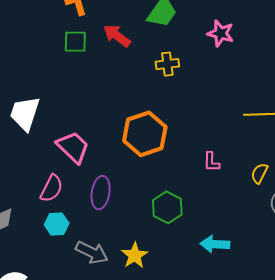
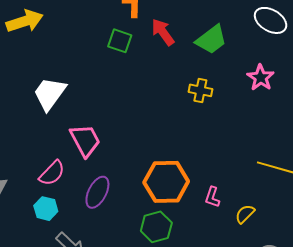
red arrow: (117, 36) -> (163, 32), moved
orange hexagon: (145, 134) -> (166, 182), moved
yellow semicircle: (259, 173) -> (245, 214), moved

